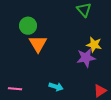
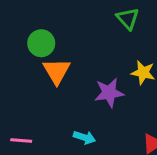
purple star: (86, 58) -> (109, 93), moved

